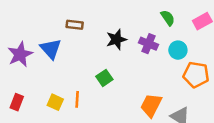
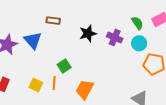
green semicircle: (168, 18) -> (137, 23), moved
green square: (104, 78) -> (64, 66), moved
orange trapezoid: (151, 105) -> (85, 89), moved

